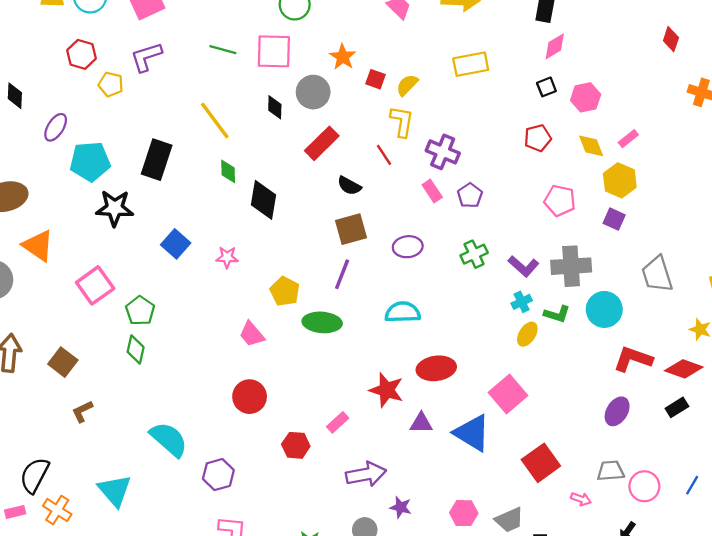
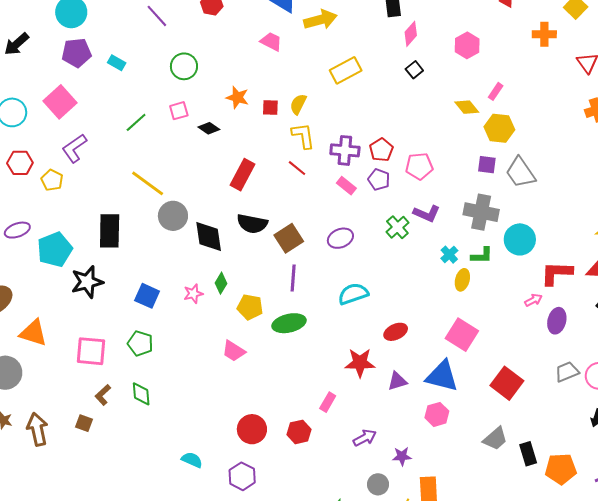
green line: (223, 50) -> (136, 122), turned -40
pink square: (274, 51) -> (179, 111), size x0.6
yellow pentagon: (111, 84) -> (52, 180), turned 30
gray circle: (313, 92) -> (173, 216), moved
pink hexagon: (586, 97) -> (467, 45), moved
black diamond: (275, 107) -> (209, 128), moved, turned -40
purple ellipse: (56, 127) -> (17, 230), turned 55
red pentagon: (538, 138) -> (381, 150), moved
green diamond: (228, 171) -> (221, 283), moved, turned 50
black semicircle: (349, 186) -> (252, 224), moved, size x1.4
pink pentagon: (560, 201) -> (419, 166), moved
purple square: (614, 219) -> (487, 165), moved
purple L-shape: (523, 266) -> (427, 214), moved
gray cross: (571, 266) -> (481, 212), turned 32
gray trapezoid: (657, 274) -> (520, 173), moved
pink square: (95, 285) -> (91, 351), turned -32
green pentagon: (140, 311) -> (140, 343), moved
brown square: (63, 362) -> (84, 423), size x0.7
red ellipse: (436, 368) -> (396, 332), size x0.7
red circle: (250, 397) -> (252, 429), moved
brown L-shape: (82, 411) -> (103, 395), moved
cyan semicircle: (169, 439) -> (192, 460), size x0.6
purple arrow: (366, 474) -> (365, 438), size x0.7
pink arrow: (581, 499) -> (533, 300), moved, turned -30
pink hexagon: (464, 513) -> (437, 414), moved

